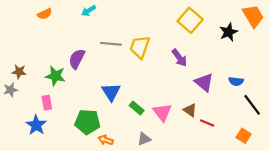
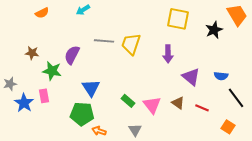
yellow square: (190, 20) -> (178, 19), turned -30
purple arrow: (179, 58) -> (168, 54), turned 36
brown star: (19, 72) -> (32, 53), moved
blue triangle: (111, 92) -> (91, 88), moved
red line: (207, 123) -> (202, 108), moved
blue star: (36, 125) -> (24, 103), moved
gray triangle: (144, 139) -> (135, 130), turned -40

